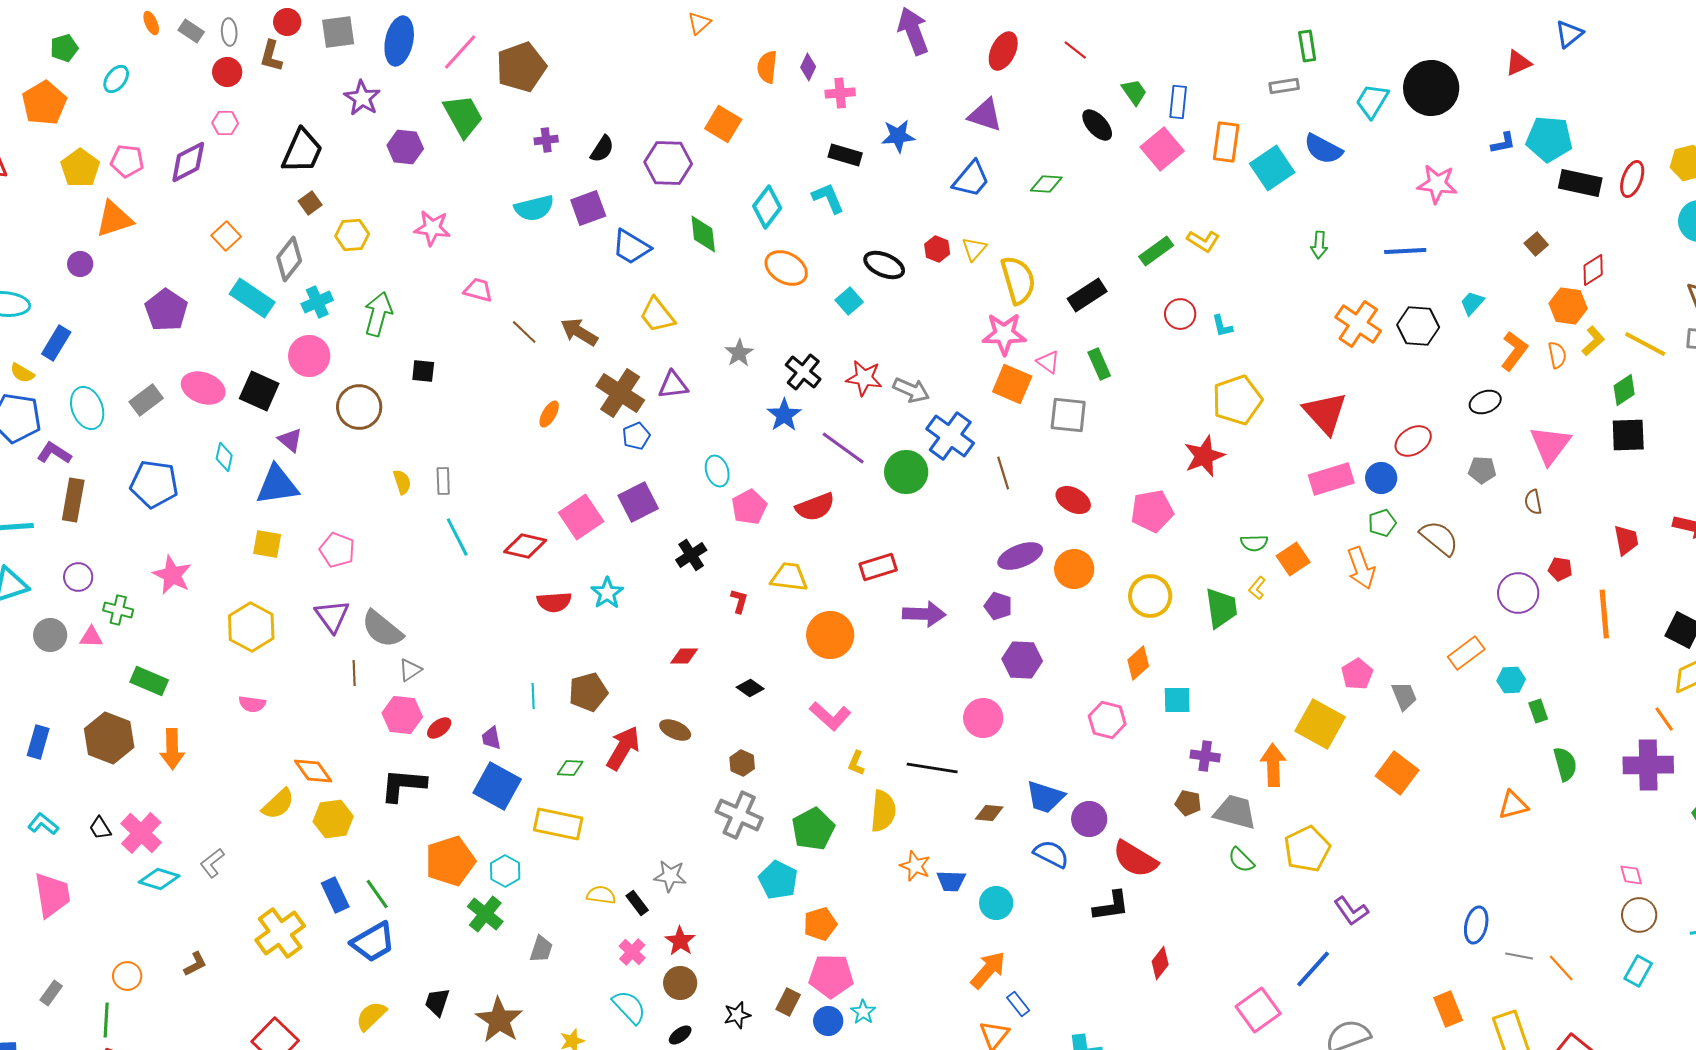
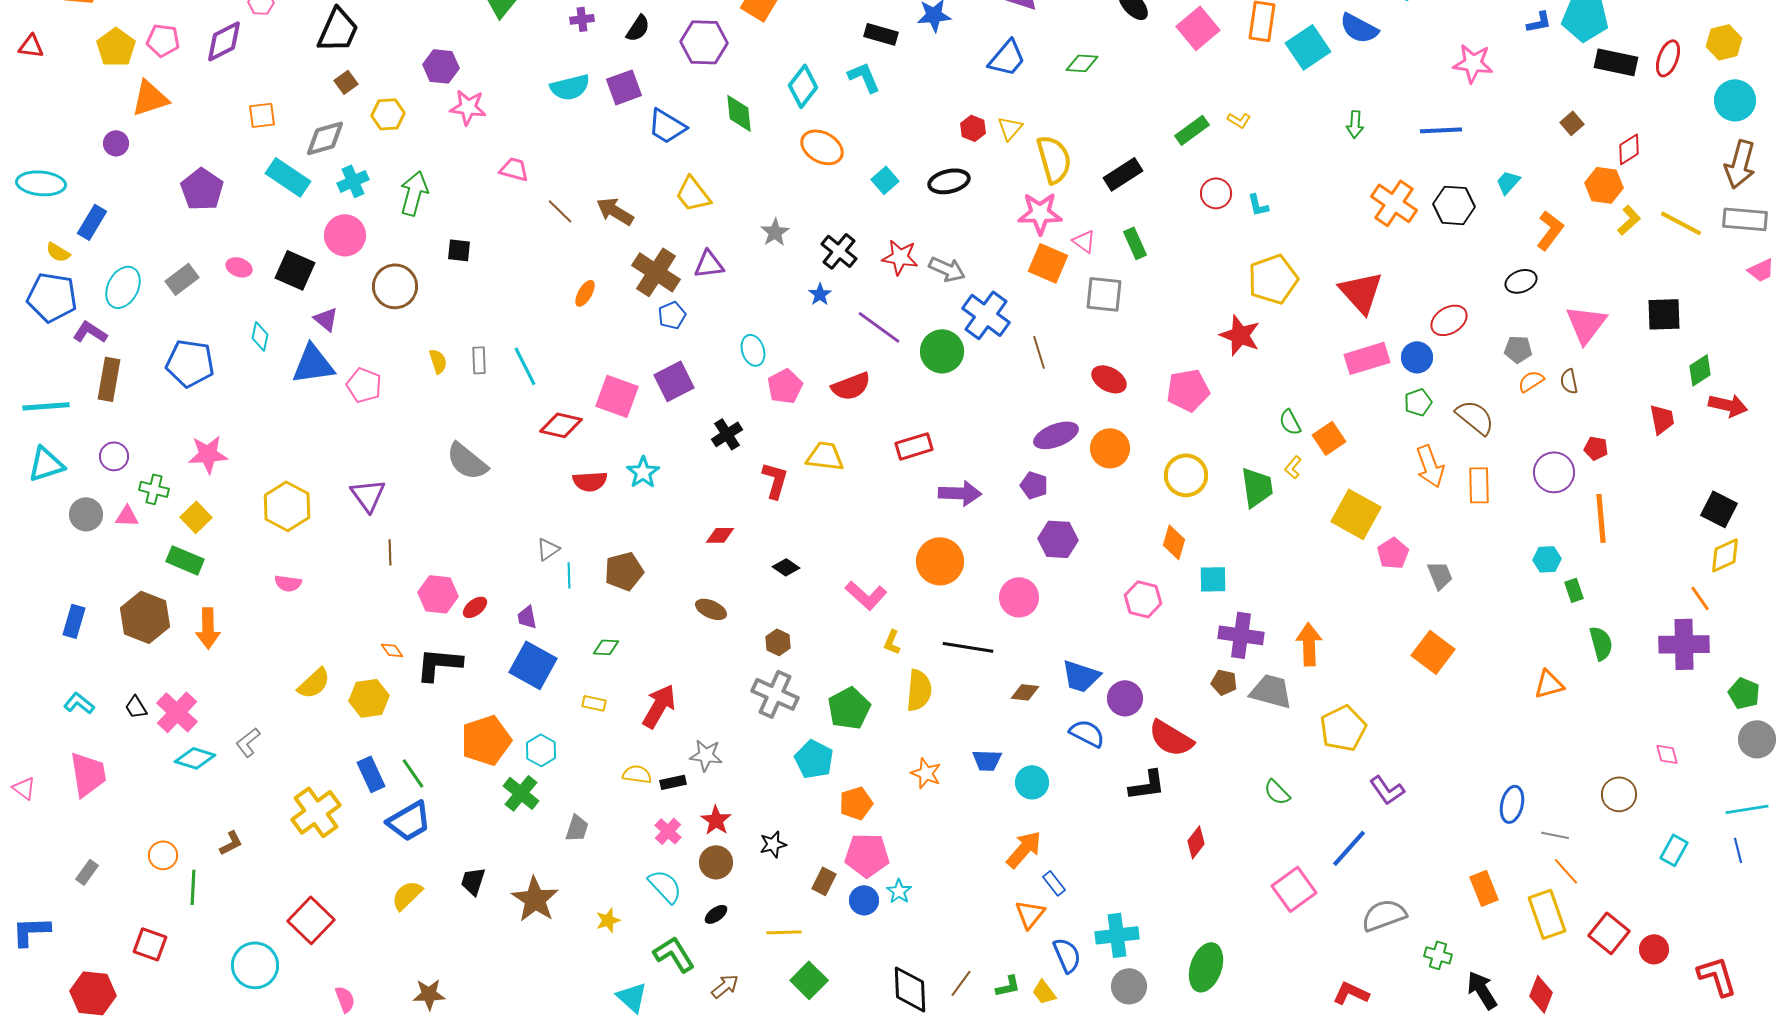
purple hexagon: (405, 147) -> (441, 66), moved
orange square: (226, 236) -> (262, 115), turned 36
yellow L-shape: (1203, 241) -> (1239, 120), size x0.7
gray diamond: (289, 259) -> (325, 138), turned 36
black ellipse: (884, 265) -> (949, 181), moved, turned -36
orange semicircle: (1557, 355) -> (1531, 381), moved, turned -112
pink ellipse: (203, 388) -> (239, 267), size x0.6
green diamond: (1624, 390) -> (1700, 370), moved
cyan ellipse: (87, 408) -> (123, 287), turned 48
blue star: (784, 415) -> (820, 294), size x0.7
red star: (1204, 456) -> (1240, 335), turned -30
pink square: (581, 517) -> (617, 396), turned -36
cyan line: (457, 537) -> (525, 366), moved
green semicircle: (1254, 543) -> (1290, 422), turned 64
yellow square: (267, 544) -> (196, 517), moved, turned 36
pink pentagon: (337, 550) -> (364, 385), moved
orange arrow: (1361, 568) -> (1430, 466), moved
pink star: (172, 575) -> (208, 454), turned -30
red L-shape: (739, 601) -> (775, 480), size x1.5
orange line: (1604, 614) -> (1601, 518), moved
gray semicircle: (382, 629) -> (467, 461), moved
orange circle: (830, 635) -> (940, 561), moved
orange rectangle: (1466, 653) -> (1479, 485), moved, turned -54
orange diamond: (1138, 663) -> (1174, 542), turned -32
gray triangle: (410, 670) -> (548, 549), moved
yellow square: (1320, 724) -> (1356, 514), moved
red arrow: (623, 748) -> (659, 706), moved
purple cross: (1205, 756) -> (1241, 635), size x1.5
orange diamond: (313, 771) -> (392, 650), moved, size x0.6
yellow rectangle: (558, 824) -> (594, 703), size x0.5
green semicircle: (1241, 860) -> (1277, 792), moved
orange star: (915, 866) -> (926, 773), moved
black rectangle: (637, 903) -> (673, 782), turned -65
brown circle: (1639, 915) -> (1619, 794), moved
orange line: (1561, 968) -> (1566, 871), moved
black star: (737, 1015) -> (773, 844), moved
green line: (106, 1020) -> (193, 887), moved

